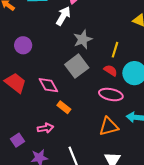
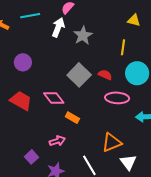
gray star: (83, 39) -> (83, 35), moved
yellow line: (115, 50) -> (123, 47), moved
red semicircle: (111, 70) -> (105, 75), moved
orange triangle: (109, 126) -> (112, 143), moved

